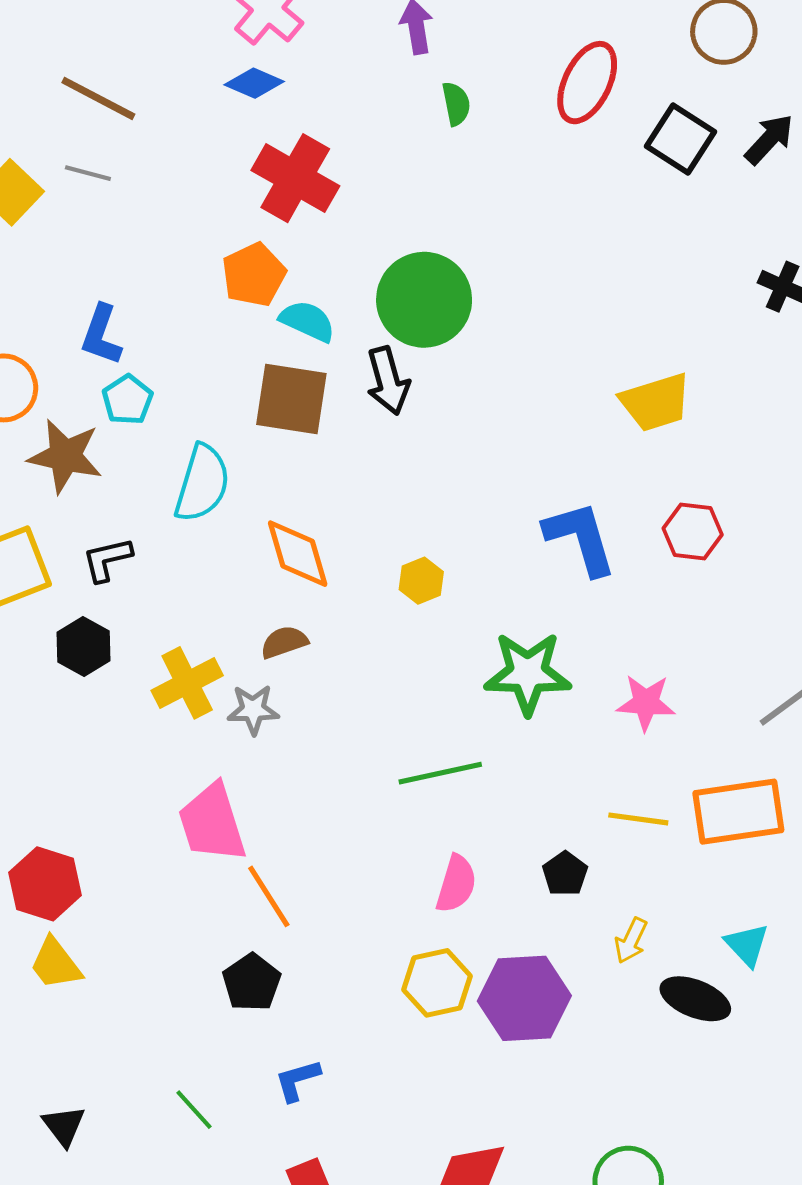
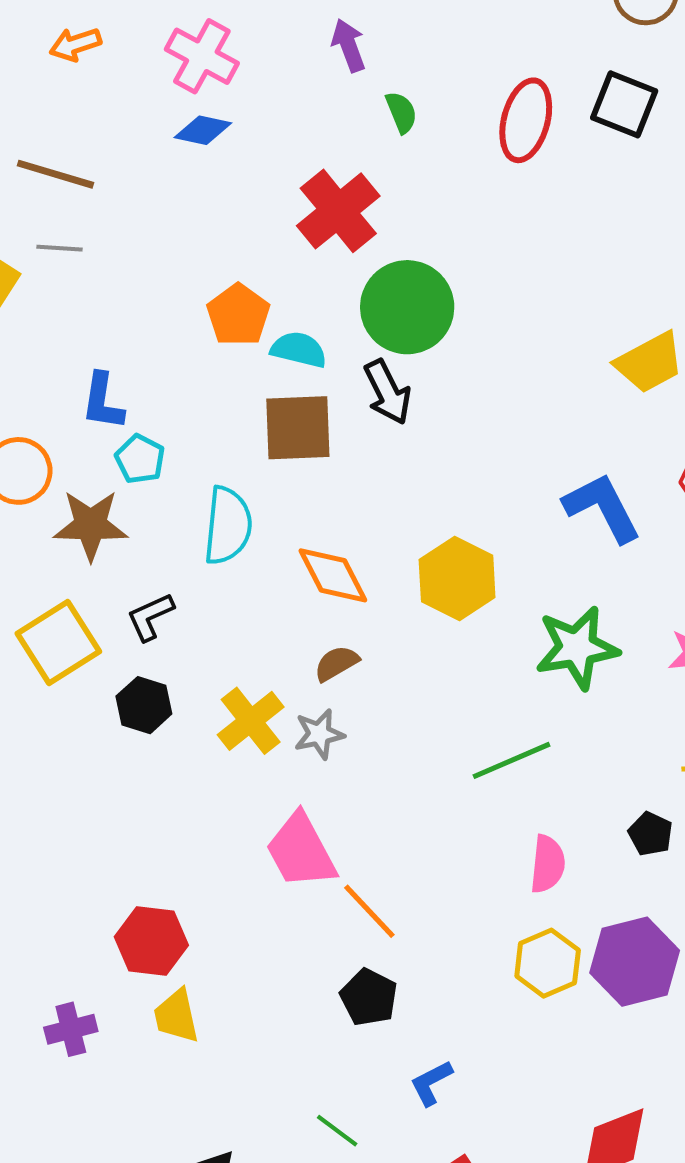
red ellipse: (587, 83) -> (526, 120), moved
red cross: (295, 178) -> (338, 211), moved, turned 32
yellow hexagon: (421, 581) -> (457, 578), size x1.8
yellow trapezoid: (56, 964) -> (176, 1016), turned 36

